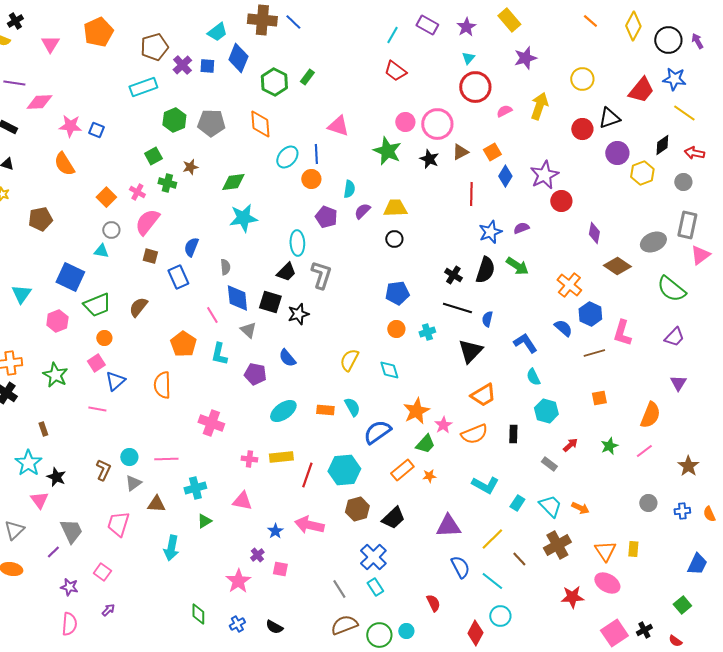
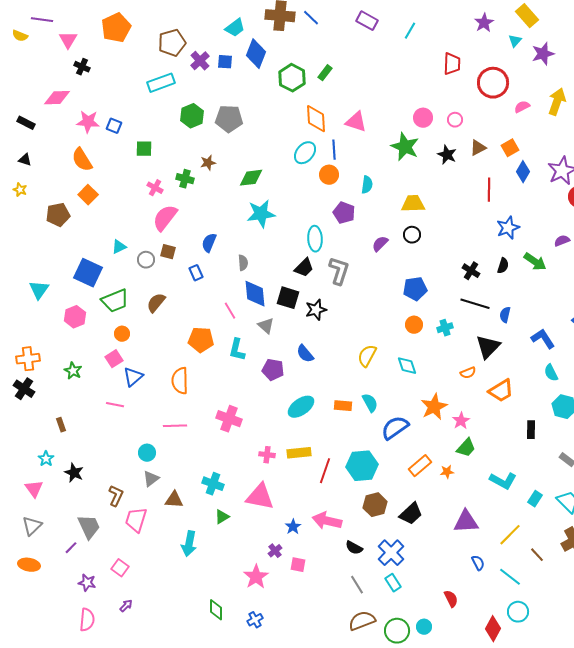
black cross: (15, 21) -> (82, 67), moved, turned -35
purple rectangle: (427, 25) -> (367, 21), moved
cyan triangle: (468, 58) -> (515, 41), moved
red trapezoid: (395, 71) -> (452, 64), moved, turned -125
purple line: (14, 83) -> (42, 20), moved
orange diamond: (260, 124) -> (316, 119), moved
pink circle: (437, 124) -> (455, 120), size x0.5
green square: (153, 156) -> (144, 149), moved, turned 30
orange square: (106, 197) -> (88, 195), moved
purple semicircle: (362, 211) -> (380, 244), moved
purple semicircle: (521, 228) -> (562, 241), moved
gray circle: (111, 230) -> (146, 260), moved
cyan triangle: (101, 251) -> (119, 247), turned -35
black semicircle: (485, 270) -> (503, 266), size x0.6
blue rectangle: (178, 277) -> (196, 273), size x0.7
orange pentagon: (183, 344) -> (201, 340), turned -30
green star: (55, 375) -> (73, 371), size x0.7
orange semicircle: (474, 434) -> (468, 373), moved, size x0.6
green trapezoid: (425, 444) -> (466, 448), moved
pink line: (166, 459) -> (175, 426), moved
cyan star: (28, 463) -> (46, 459), size x0.6
brown L-shape: (103, 470) -> (116, 496), moved
cyan cross: (195, 488) -> (213, 484), turned 35
pink triangle: (39, 500) -> (34, 489), moved
pink triangle: (242, 501) -> (260, 497), size x1.4
blue semicircle: (460, 567) -> (478, 563), size x0.7
black semicircle: (274, 627) -> (354, 548), moved

